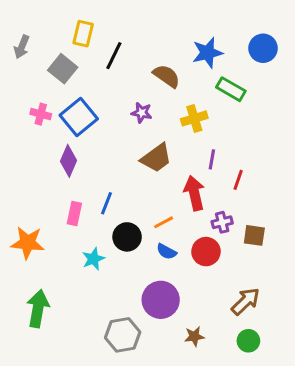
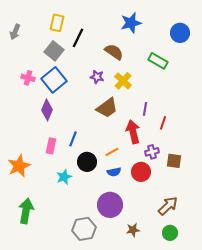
blue star: (207, 53) -> (131, 23), moved
gray square: (63, 69) -> (54, 51), moved
yellow cross: (194, 118) -> (123, 81), moved, turned -30
orange star: (28, 243) -> (19, 166), turned -30
blue semicircle: (167, 252) -> (114, 172), turned -40

